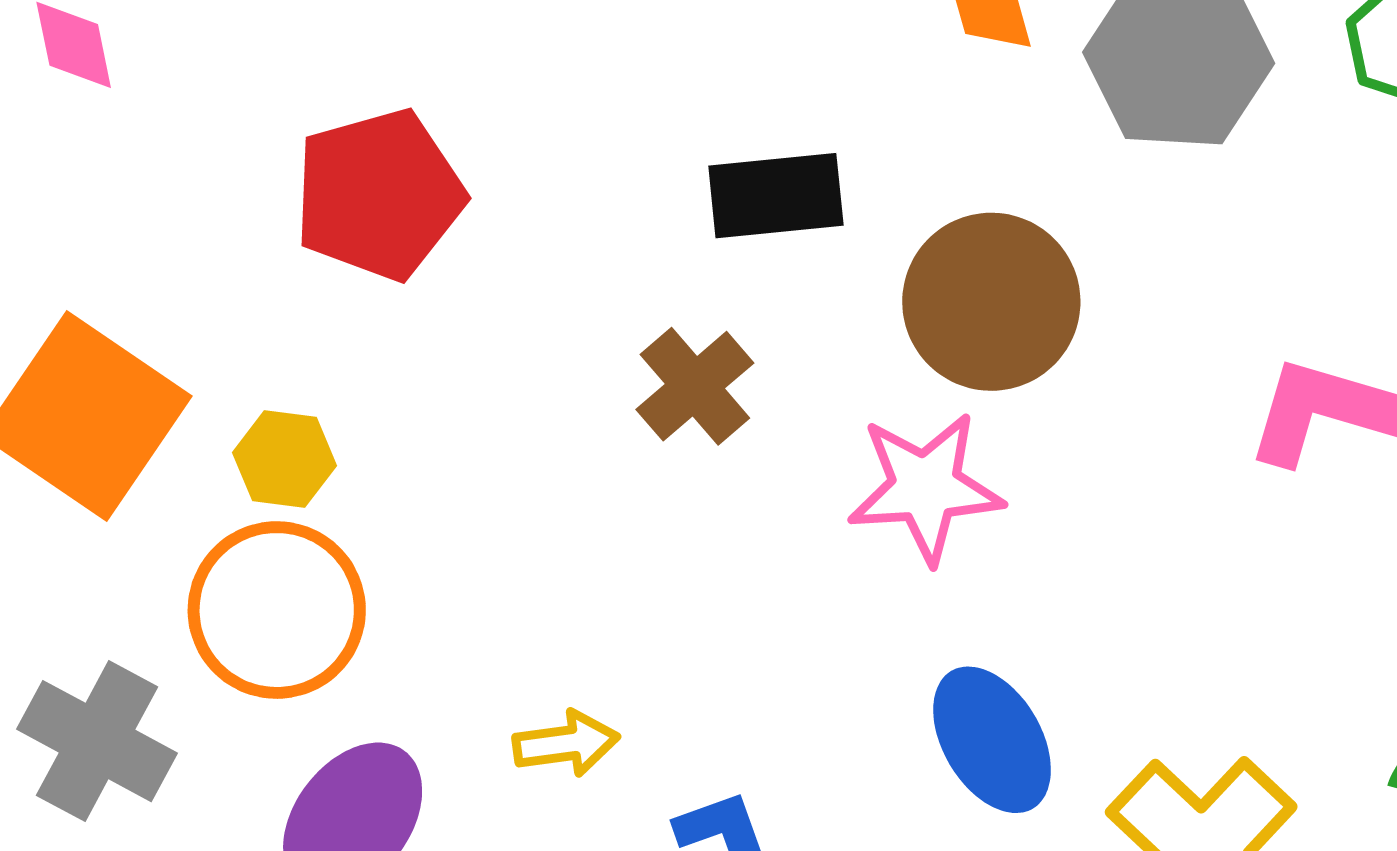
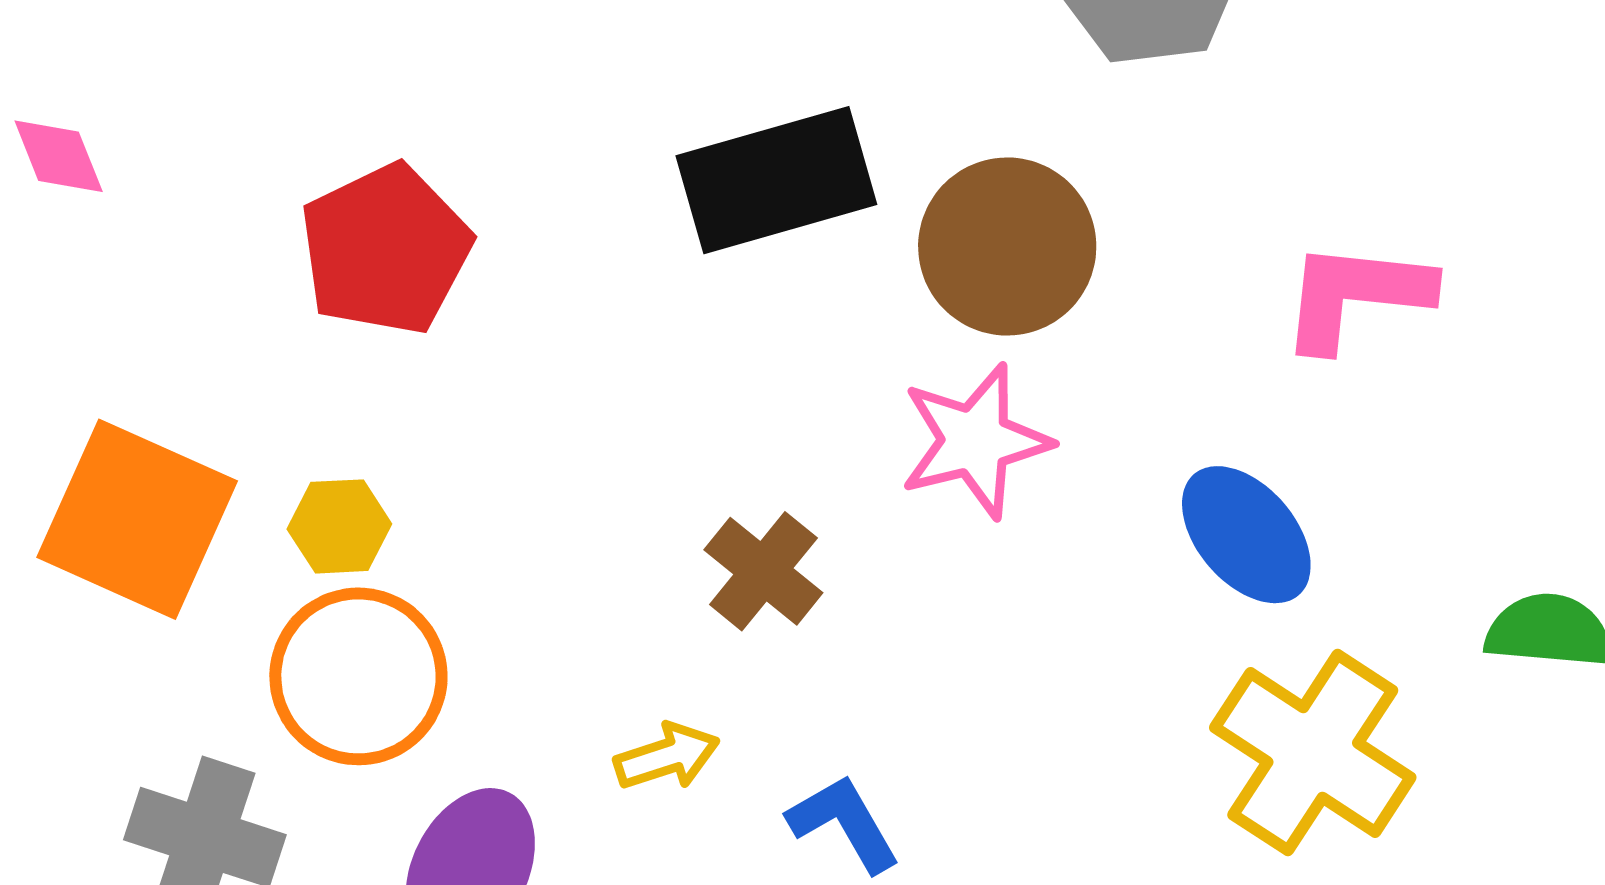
black rectangle: (776, 196) -> (776, 180), size x1.4
brown cross: (695, 386) -> (763, 571), moved
blue ellipse: (992, 740) -> (1246, 535), moved

